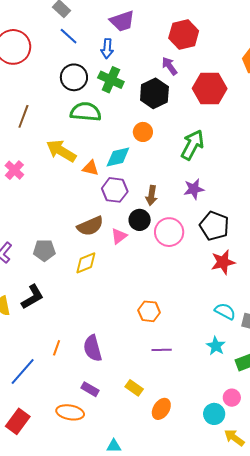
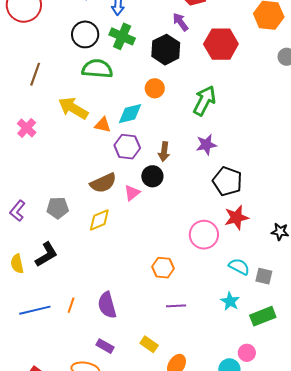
pink circle: (169, 232) -> (204, 235), moved
blue line: (23, 372) -> (35, 310), moved, turned 36

